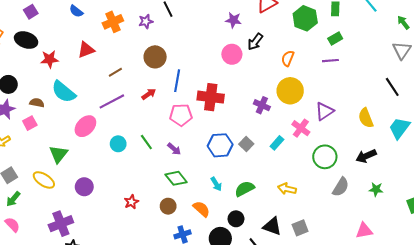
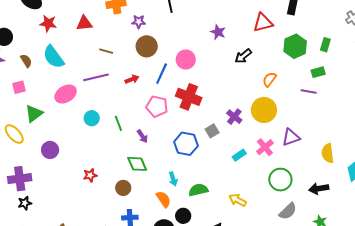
purple star: (233, 20) -> (218, 32), moved
purple star: (146, 21) -> (139, 22), moved
pink circle: (232, 54) -> (186, 60), moved
brown line: (115, 72) -> (106, 51), turned 32
brown semicircle: (37, 103) -> (26, 61), turned 32
pink square: (30, 123) -> (19, 87), moved
gray square: (246, 144) -> (212, 131), moved
orange semicircle: (201, 209) -> (163, 199), moved

